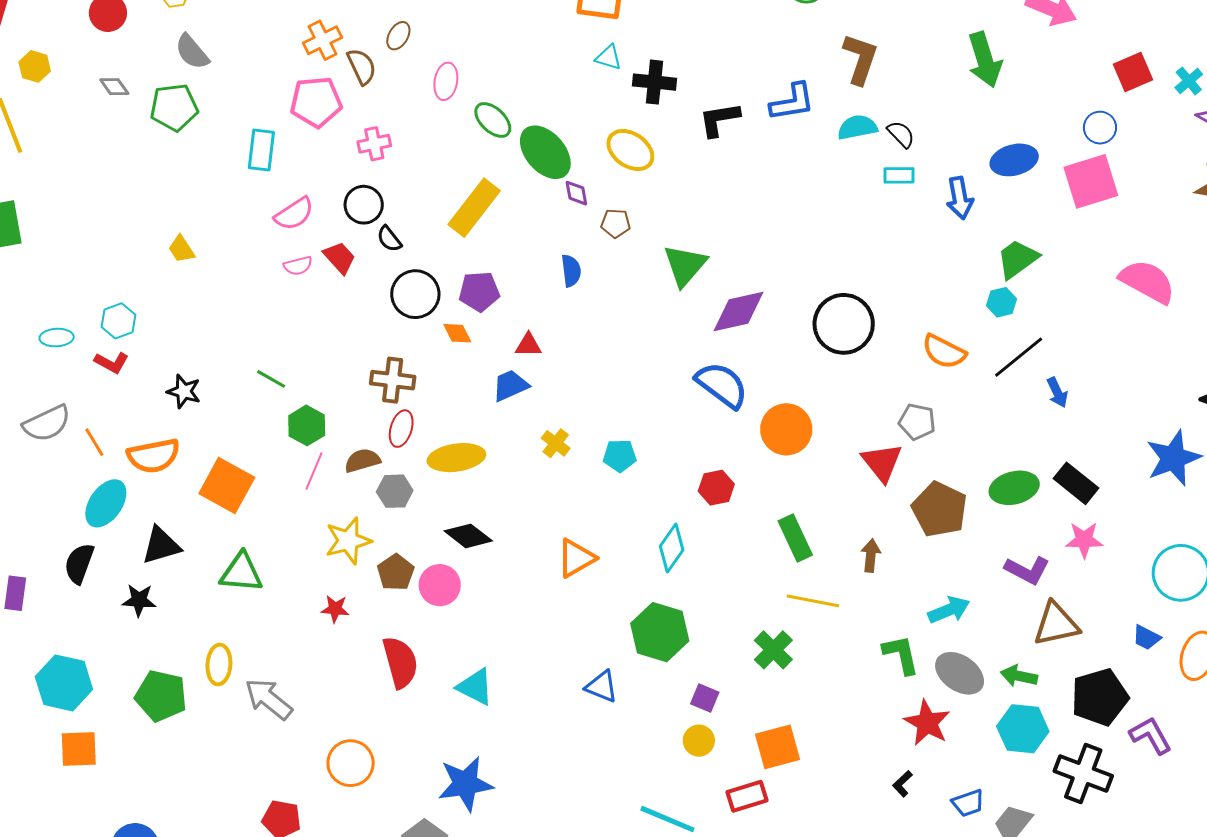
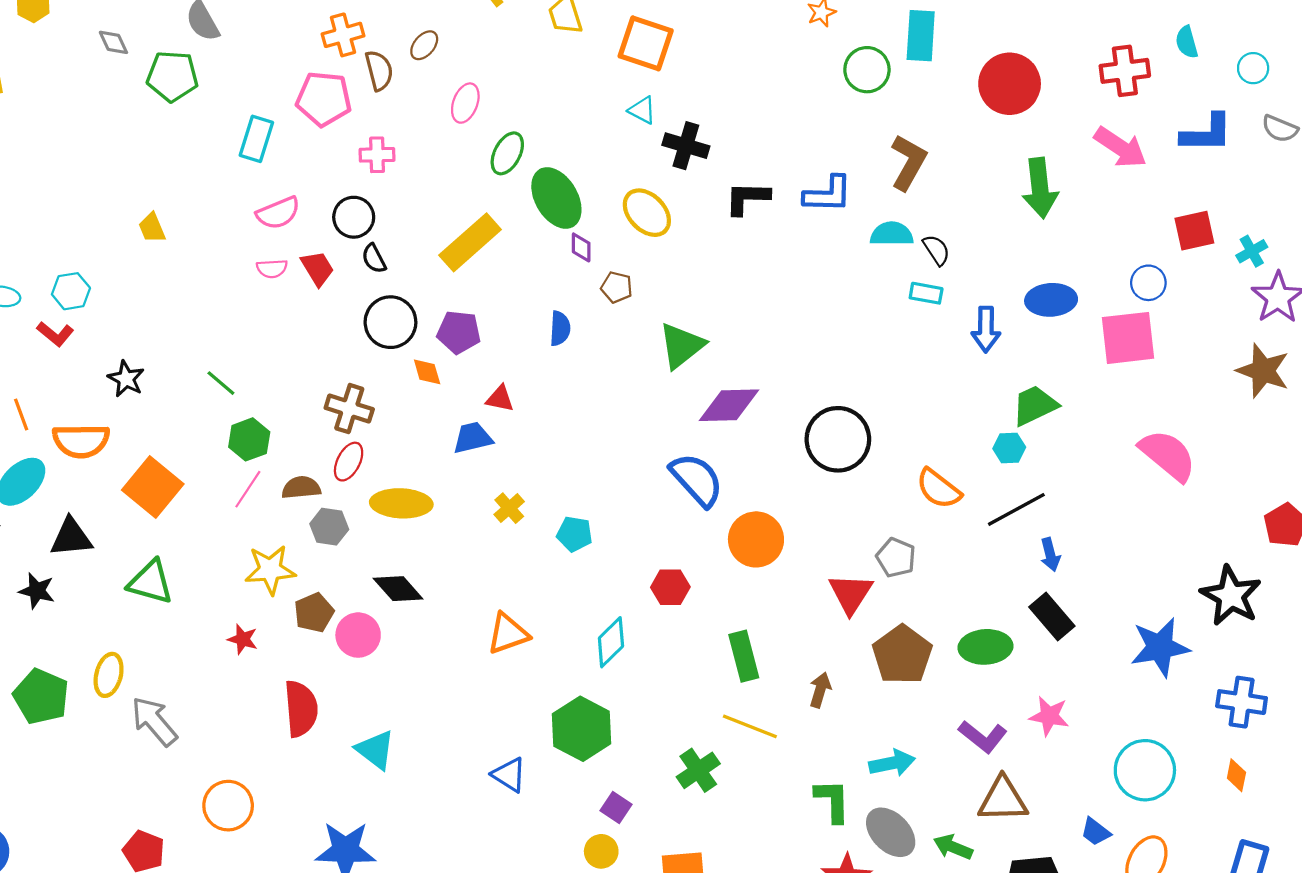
green ellipse: (493, 120) -> (507, 153), turned 63
black rectangle: (1076, 483) -> (1052, 617), moved

